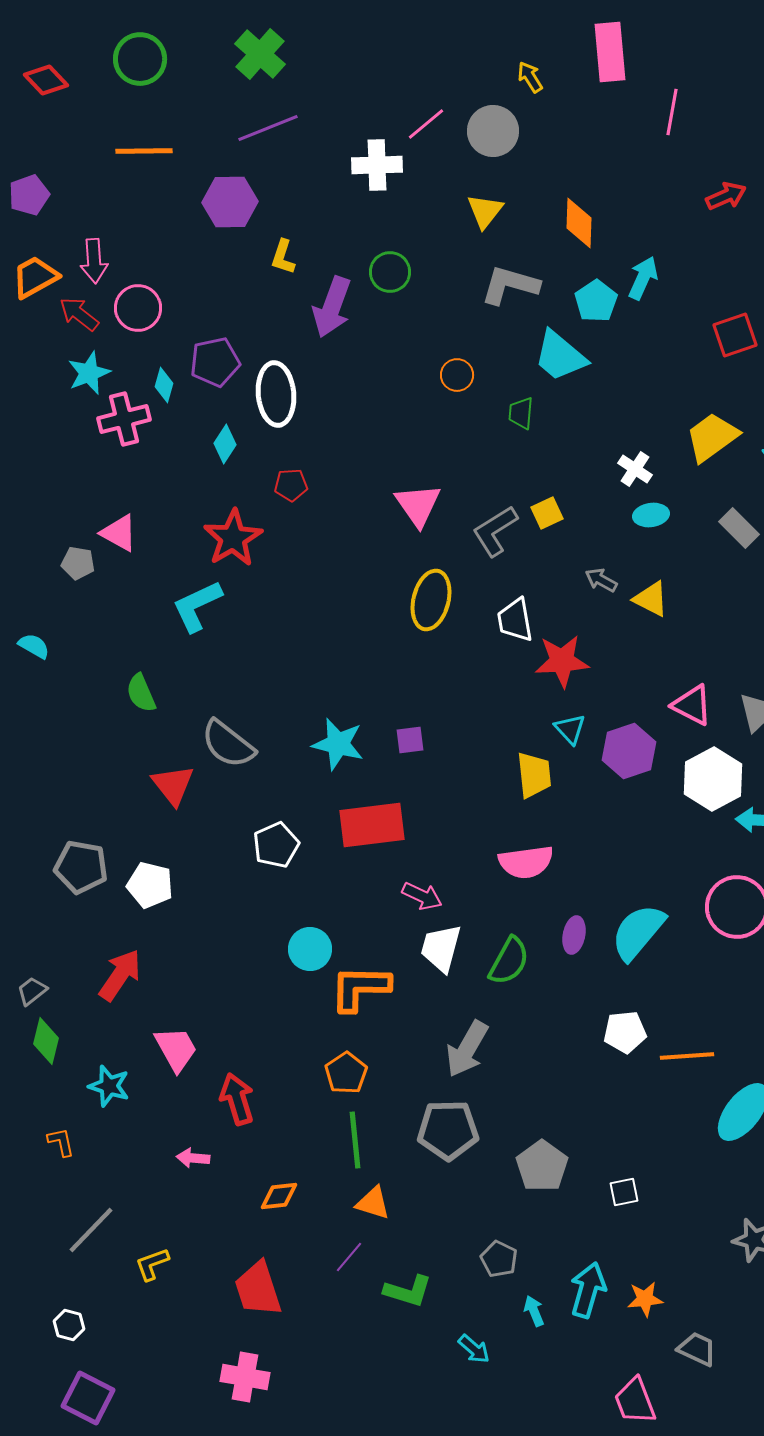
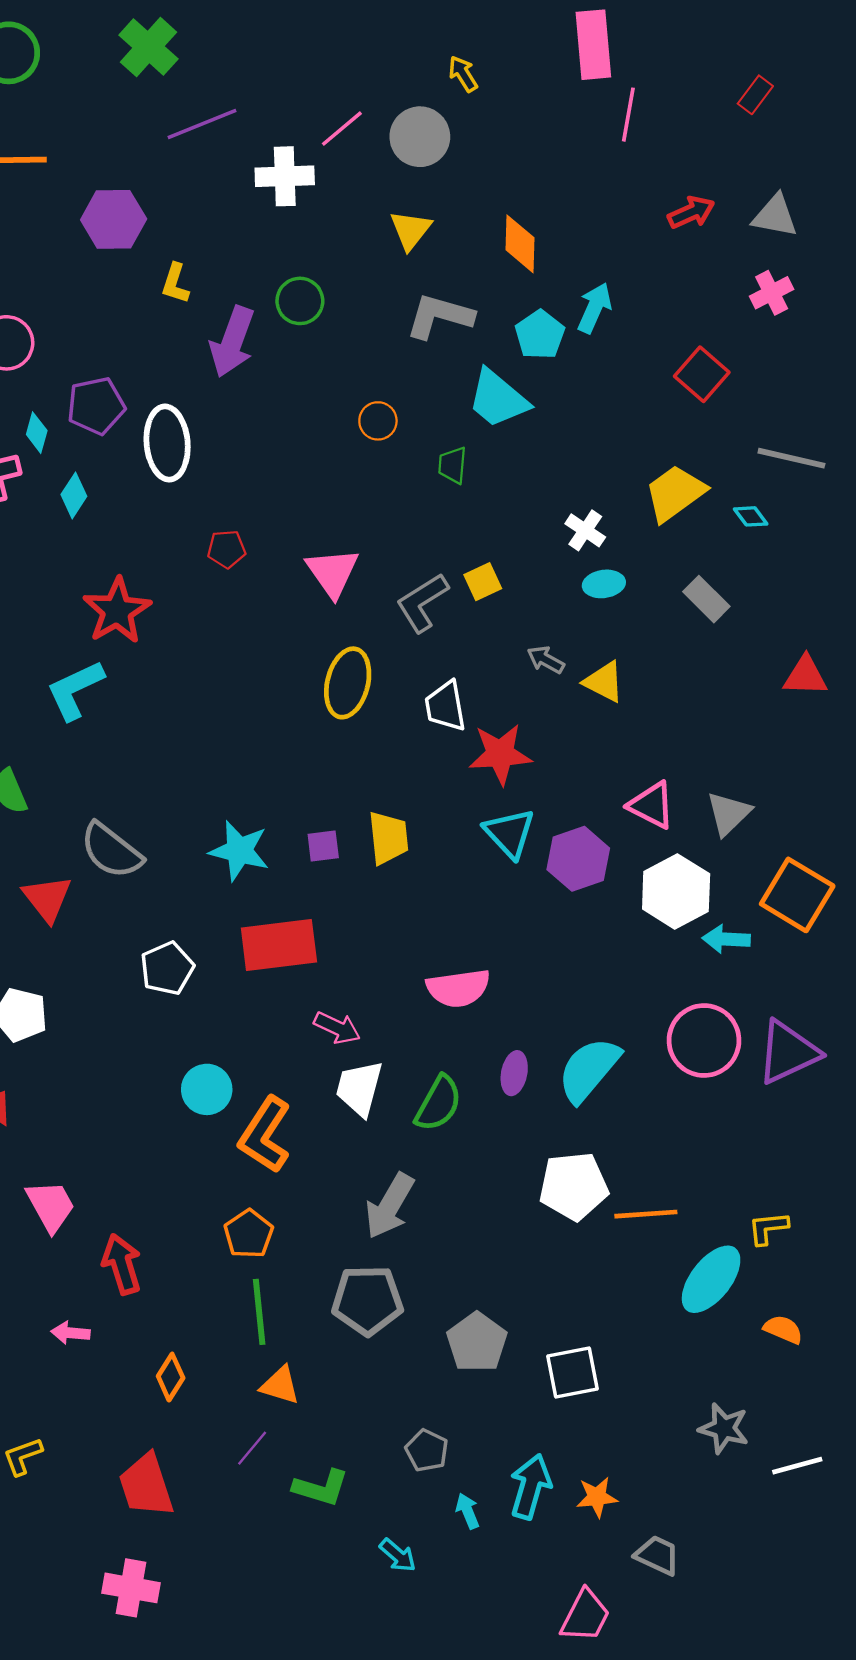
pink rectangle: (610, 52) -> (593, 45), moved
purple line: (268, 128) -> (202, 124), moved
red square: (735, 335) -> (702, 374), turned -30
cyan diamond: (225, 444) -> (74, 495), moved
red pentagon: (291, 485) -> (227, 549), moved
cyan triangle: (570, 729) -> (510, 833), size x1.4
yellow trapezoid: (534, 775) -> (388, 838), moved
orange L-shape: (360, 988) -> (265, 1135), turned -58
white pentagon: (625, 1032) -> (574, 1186), size x1.4
white square: (624, 1192) -> (572, 1372), size x1.6
orange diamond: (279, 1196) -> (171, 1377), turned -51
pink trapezoid: (635, 1401) -> (585, 1616), turned -132

